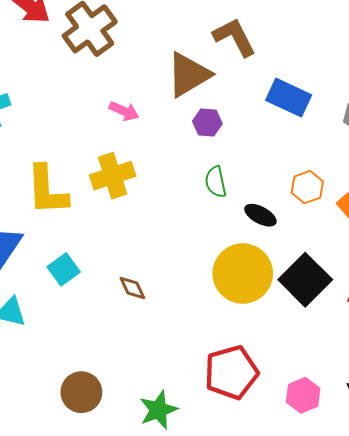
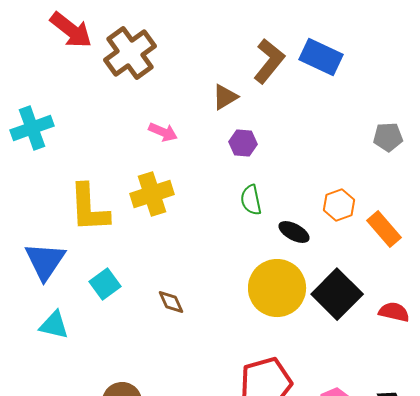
brown L-shape: (234, 37) -> (269, 61), turned 66
brown triangle: (189, 75) -> (225, 97), size x0.6
blue rectangle: (289, 98) -> (321, 57), moved

